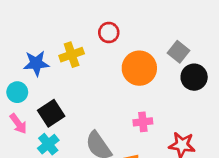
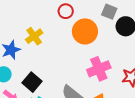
red circle: (109, 32) -> (66, 11), moved
pink cross: (143, 122) -> (99, 69), size x1.6

